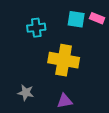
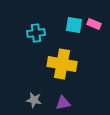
gray star: (26, 93) -> (34, 100), moved

